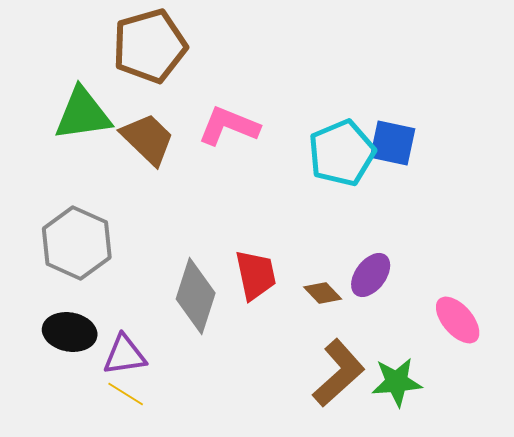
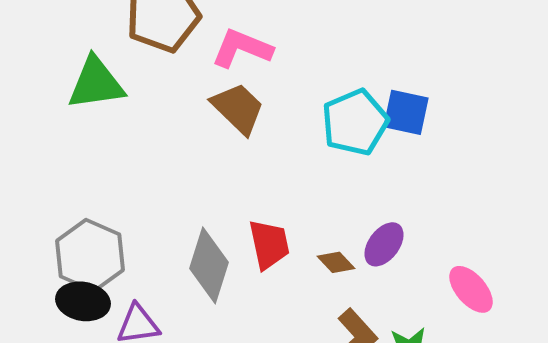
pink L-shape: (229, 126) -> (242, 48), moved
brown trapezoid: (148, 139) -> (238, 108), moved
gray hexagon: (77, 243) -> (90, 255), moved

